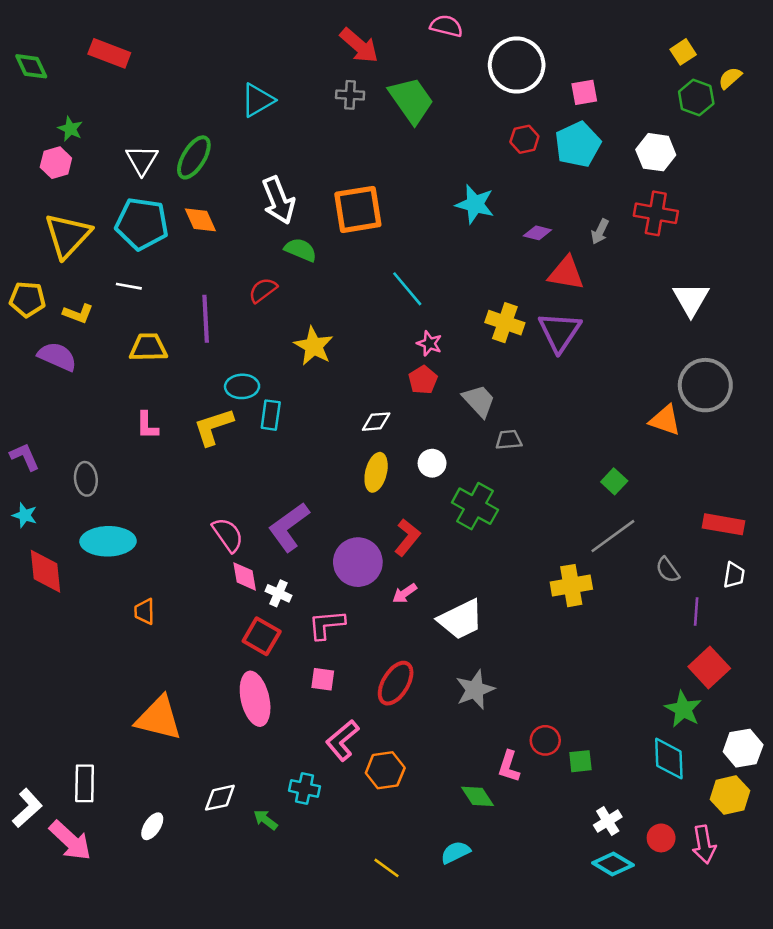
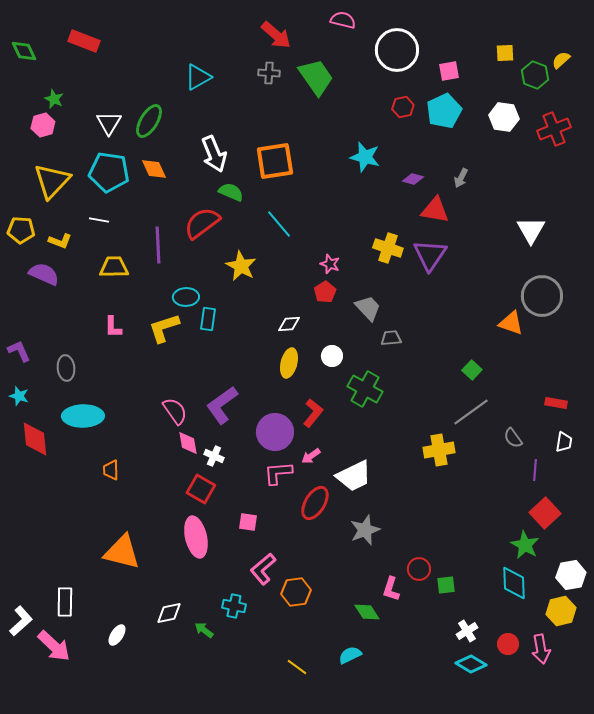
yellow square: (683, 52) -> (505, 53), moved, turned 30
red cross: (656, 213) -> (554, 129), moved, turned -32
cyan line: (407, 289) -> (279, 224), moved
red semicircle: (263, 290) -> (202, 223), size x1.6
red rectangle: (724, 524) -> (556, 403), size x0.7
pink L-shape: (327, 625) -> (278, 473), moved
red ellipse: (396, 683) -> (315, 503), moved

